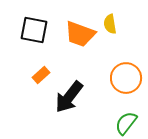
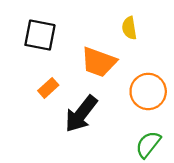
orange trapezoid: (80, 34) -> (99, 62), moved

